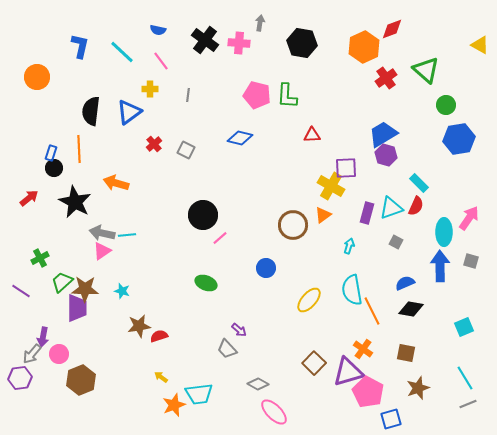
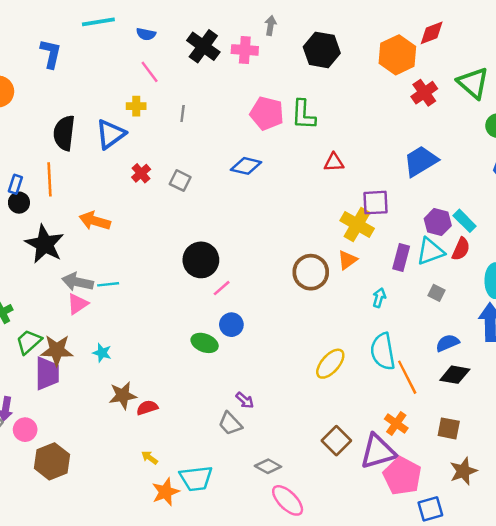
cyan line: (122, 52) -> (98, 22), moved, turned -52
purple hexagon: (386, 155) -> (438, 222), moved
blue circle: (266, 268) -> (231, 325), moved

